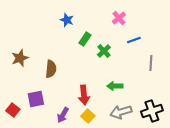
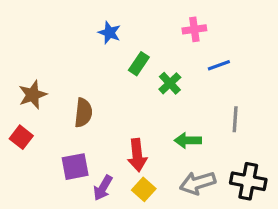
pink cross: (119, 18) -> (194, 29), turned 32
gray line: (151, 63) -> (235, 119), moved
purple square: (36, 99) -> (75, 167), moved
red square: (13, 110) -> (21, 137), moved
black cross: (152, 111) -> (248, 181), turned 30

